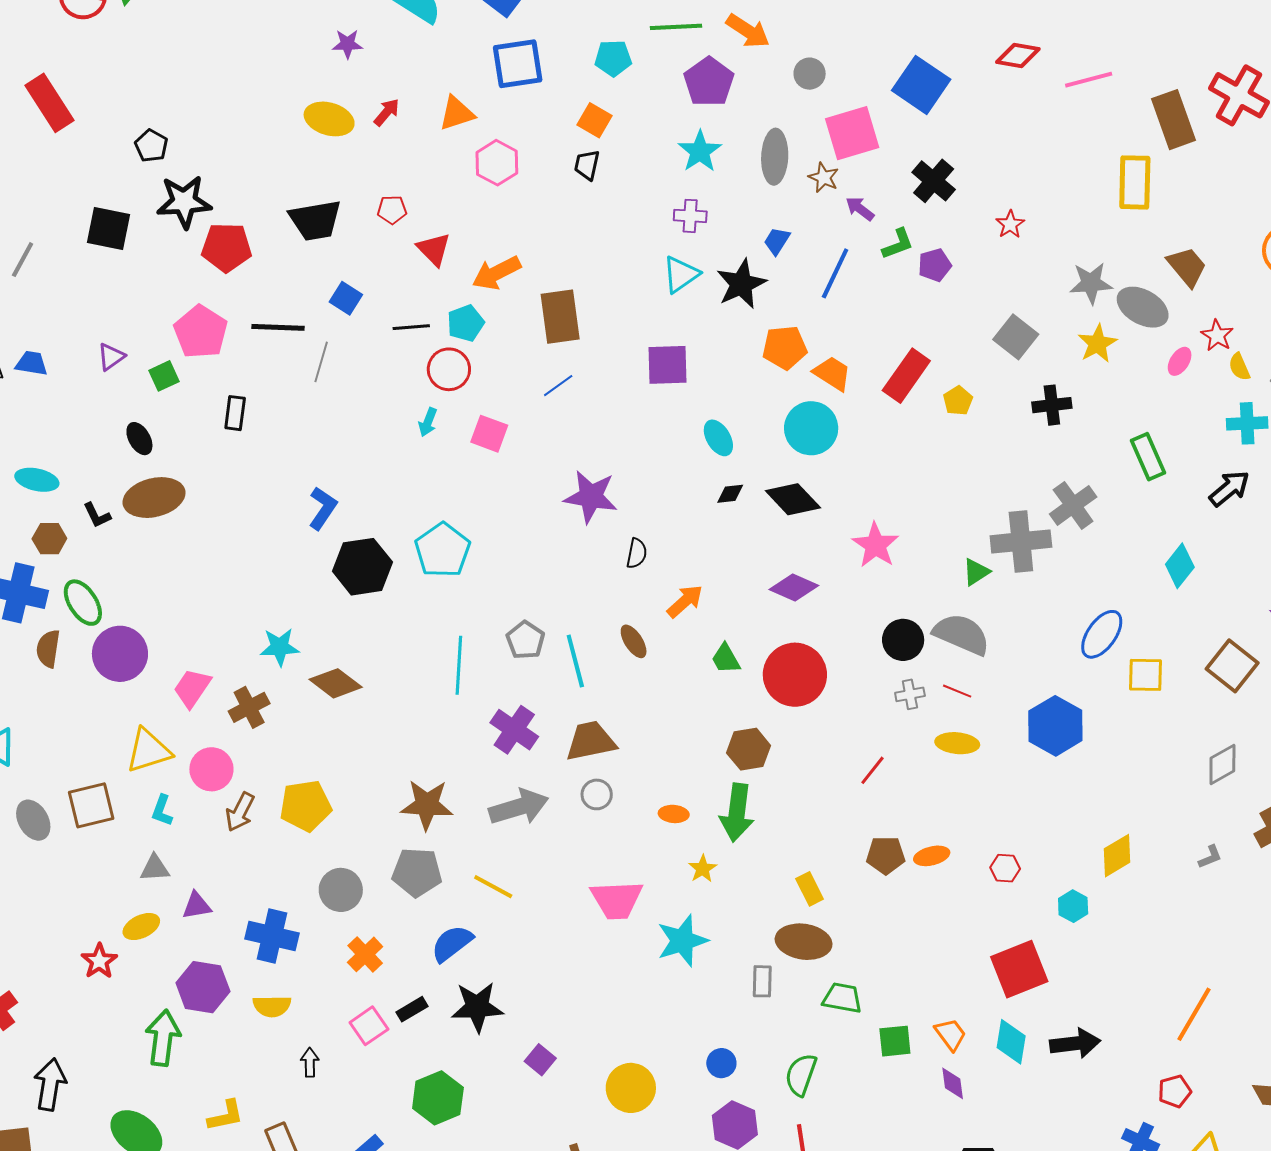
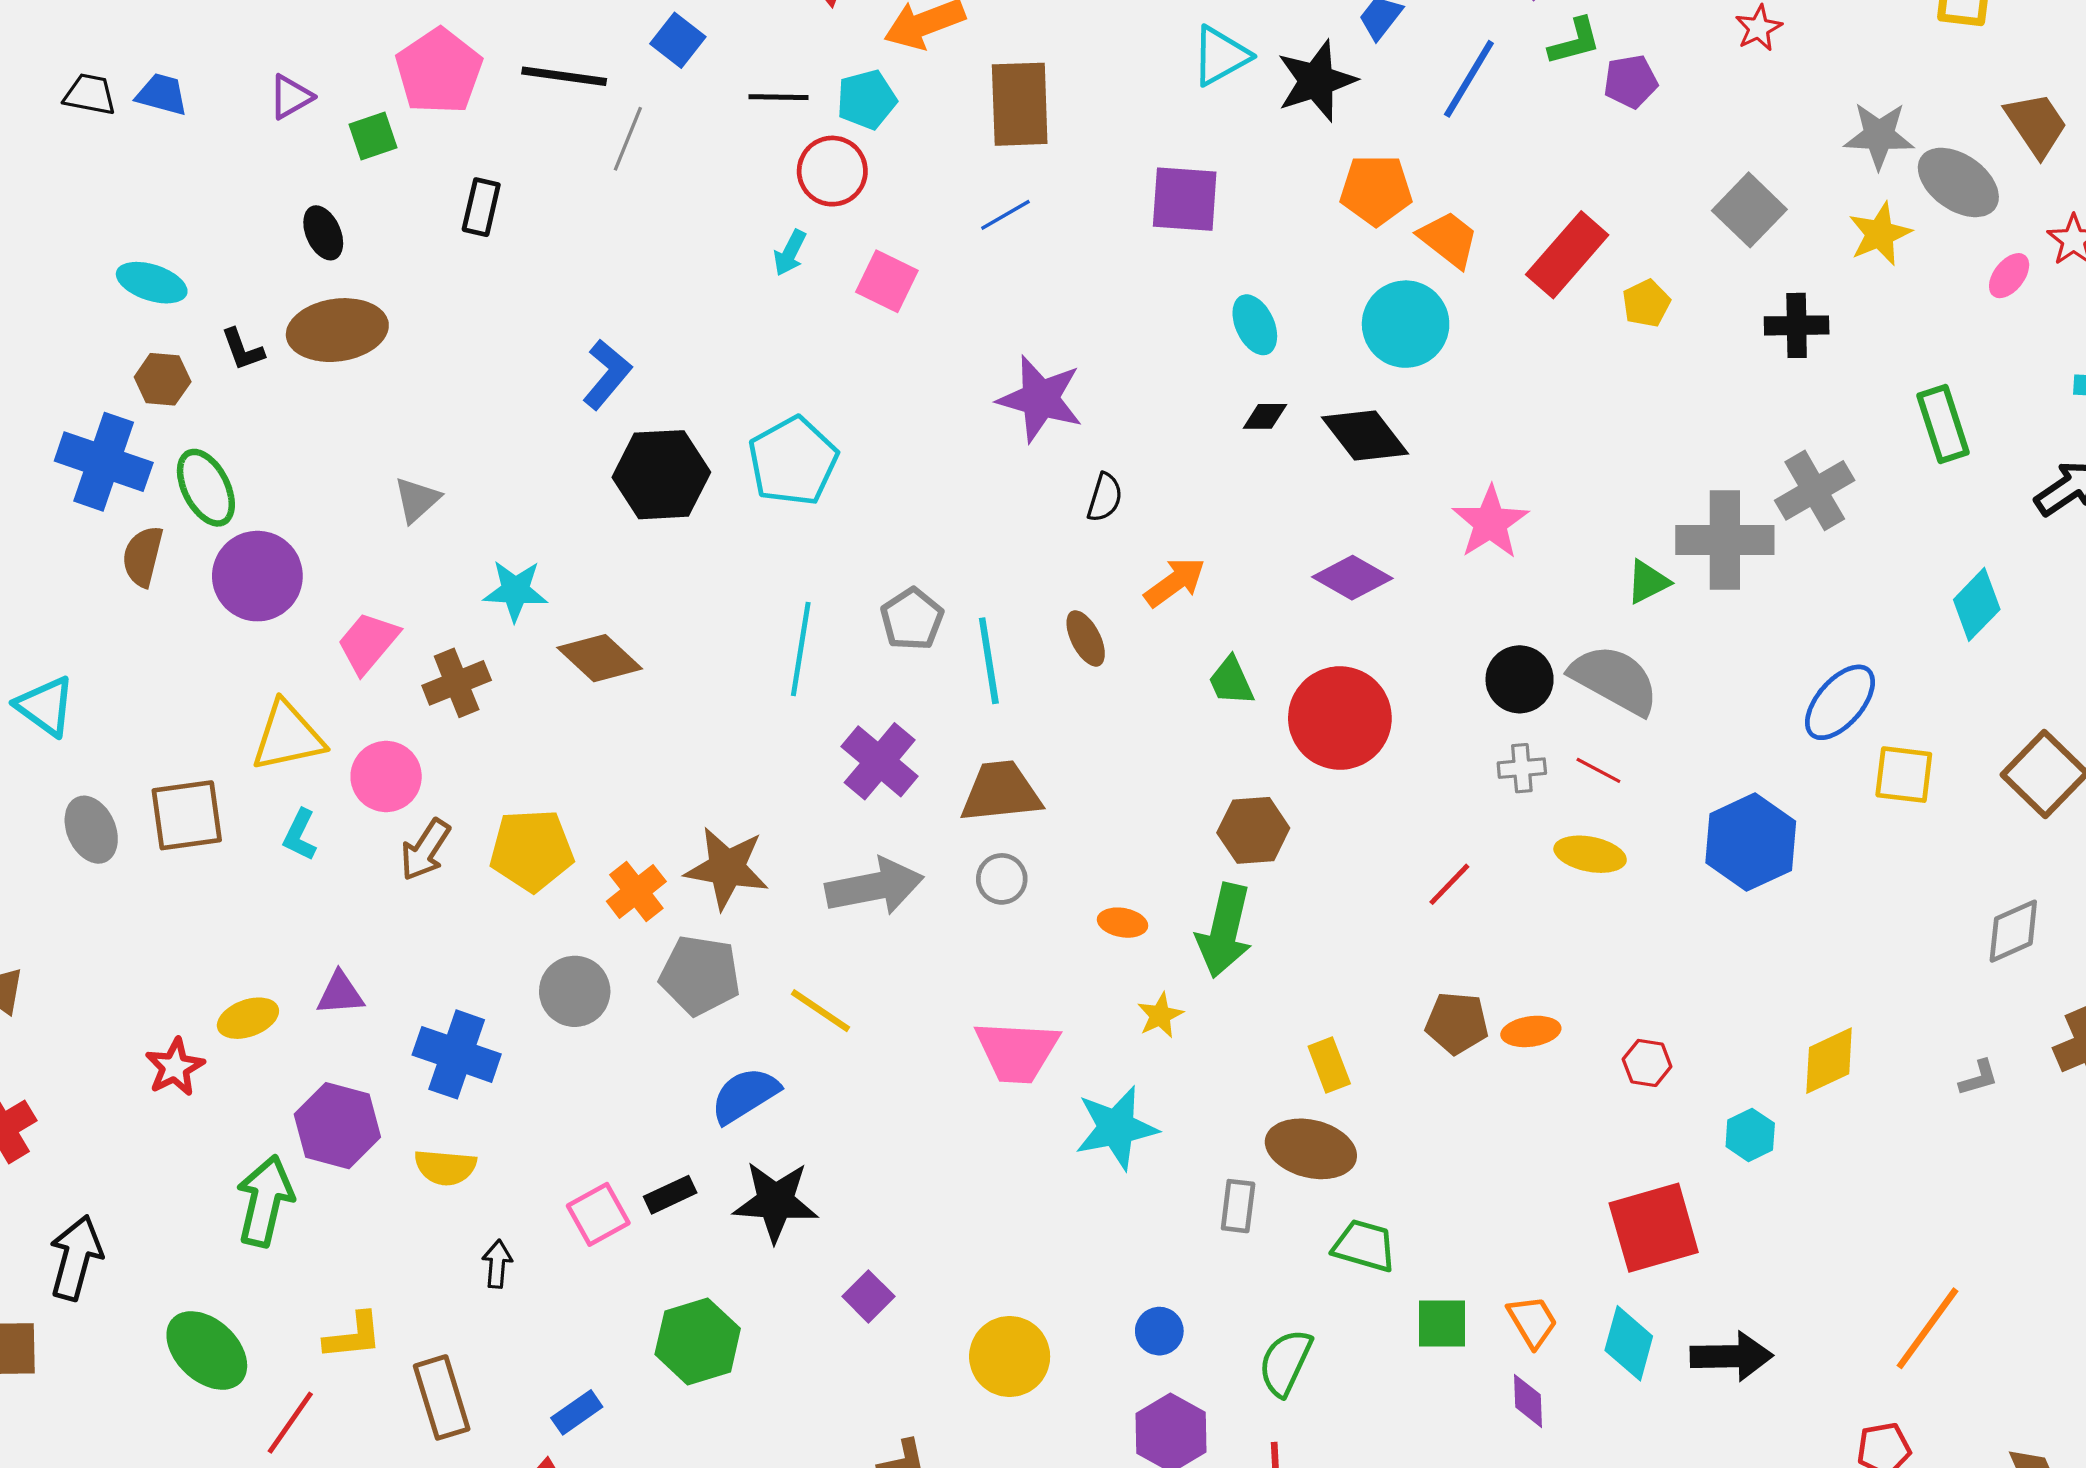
gray triangle: (155, 868) -> (417, 500), moved, turned -44
orange cross: (365, 954) -> (636, 891), moved

